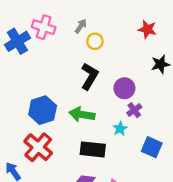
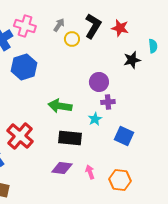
black L-shape: (90, 76) -> (93, 26), moved
blue hexagon: (43, 110) -> (24, 67), moved
purple cross: (134, 110) -> (108, 102), turned 32

